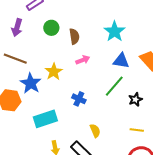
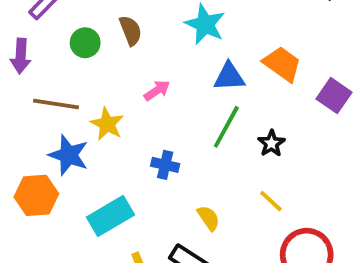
brown semicircle: (74, 36) -> (131, 31), moved
brown line: (15, 59) -> (56, 104), moved
yellow line: (137, 130) -> (271, 201), moved, turned 48

